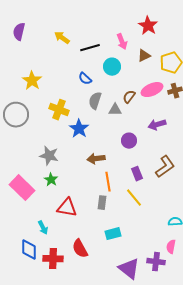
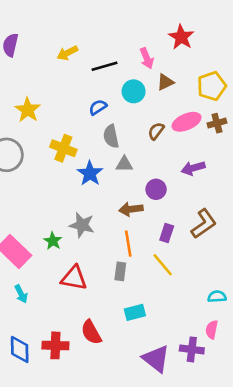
yellow arrow: (62, 38) -> (67, 53), turned -63
brown triangle: (144, 56) -> (165, 82), moved
blue semicircle: (85, 79) -> (98, 107), turned 104
gray semicircle: (95, 101) -> (111, 136), turned -30
gray triangle: (115, 110) -> (124, 164), moved
gray star: (49, 156) -> (82, 225), moved
brown arrow: (96, 159) -> (131, 209), moved
purple rectangle: (137, 174) -> (167, 233), turned 40
cyan arrow: (43, 228) -> (21, 294), moved
blue diamond: (29, 250) -> (20, 349), moved

